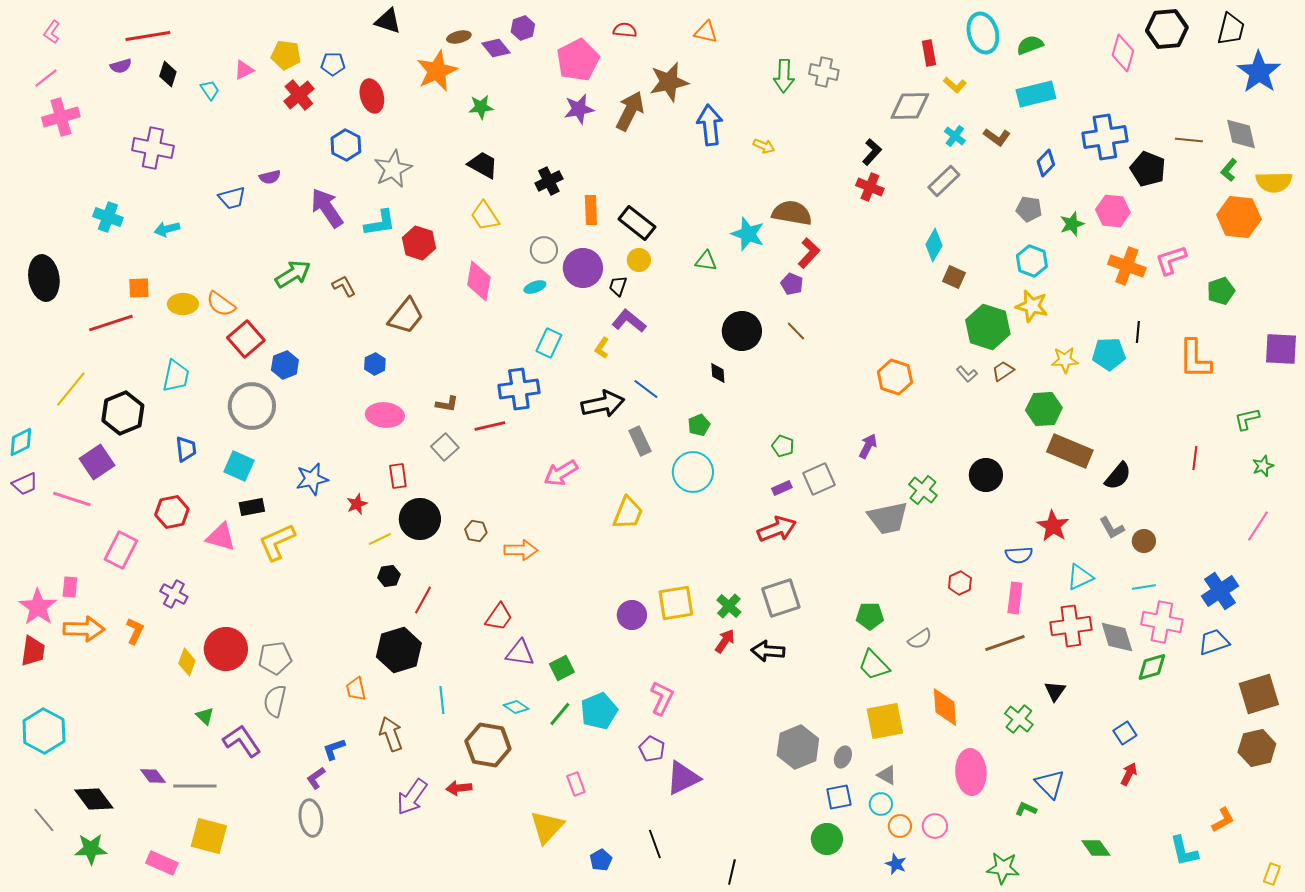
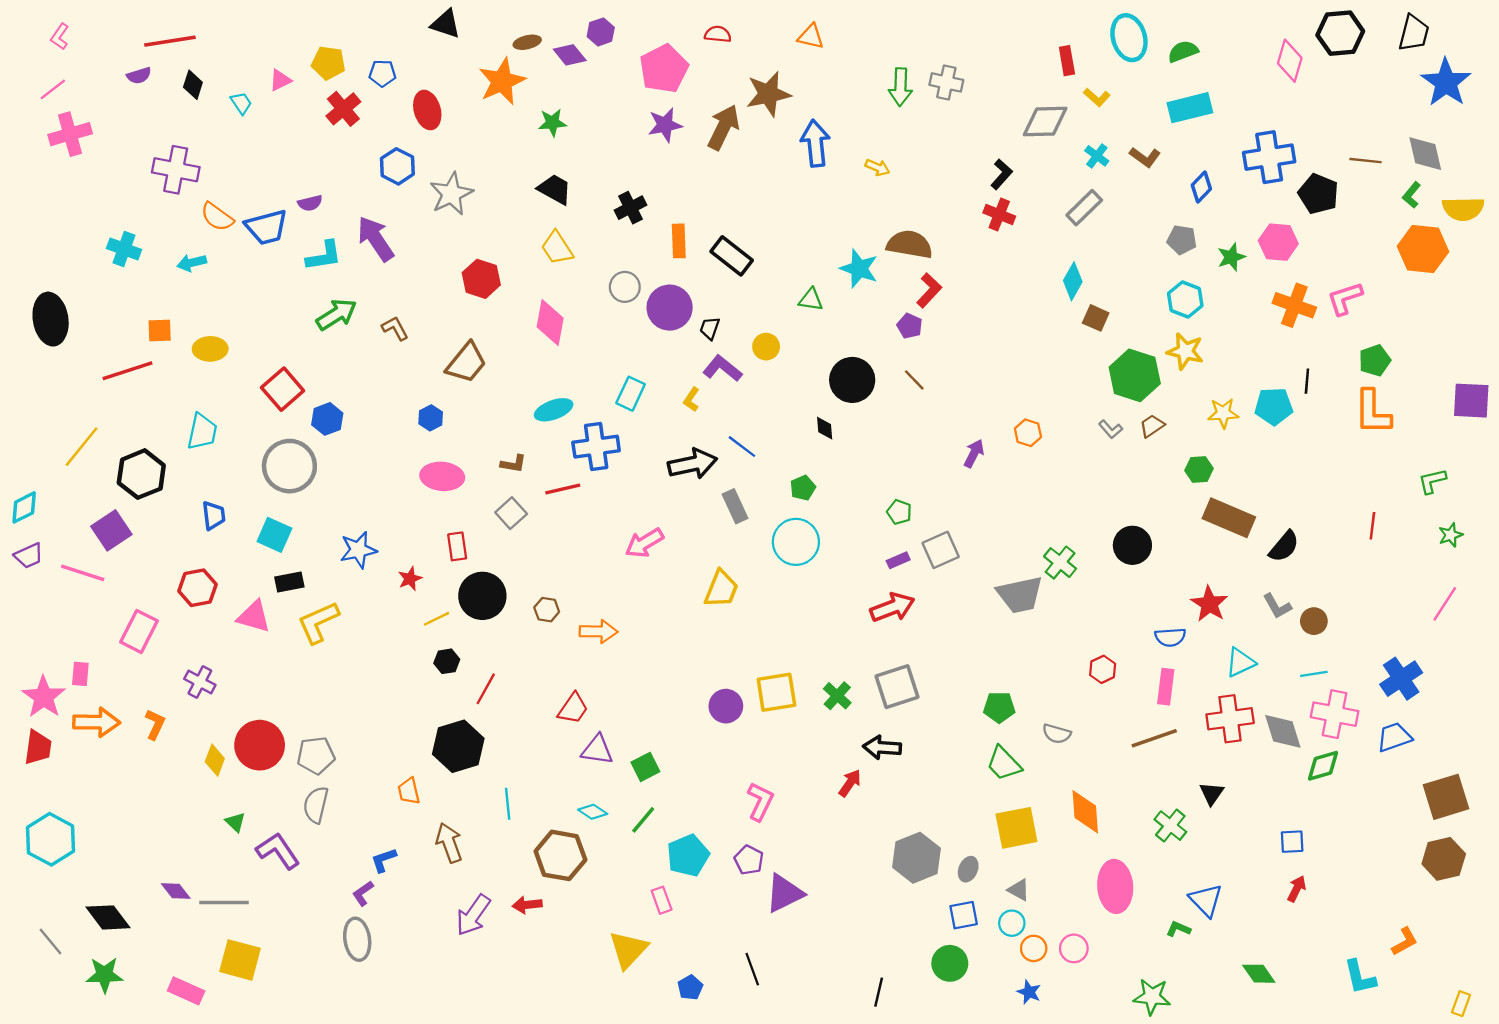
blue trapezoid: (232, 198) -> (266, 227), size x1.4
cyan L-shape: (380, 223) -> (324, 256), moved
yellow circle: (639, 260) -> (766, 347), moved
cyan ellipse: (535, 287) -> (554, 410), moved, size x1.5
green pentagon: (1221, 291) -> (1375, 360), moved
orange semicircle: (221, 304) -> (217, 217), moved
orange hexagon: (895, 377) -> (1028, 433), size x0.7
green hexagon: (1044, 409) -> (1199, 470), size x0.7
purple arrow: (868, 446) -> (974, 453), moved
gray semicircle: (920, 639) -> (1057, 734), turned 50
red arrow: (725, 641) -> (850, 783), moved
cyan pentagon: (599, 711) -> (688, 855), moved
blue square: (1125, 733) -> (1292, 842), turned 30
black line: (732, 872) -> (879, 992), moved

